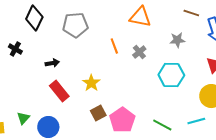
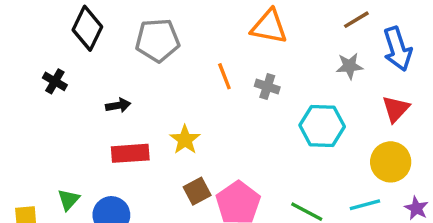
brown line: (191, 13) -> (356, 20), turned -49
gray star: (177, 40) -> (350, 66), moved
gray cross: (139, 52) -> (267, 87), turned -32
red rectangle: (59, 91) -> (130, 153), turned -55

